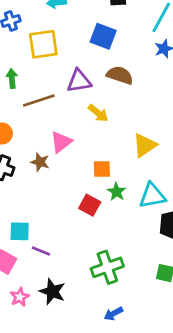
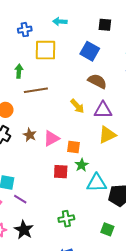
purple triangle: (79, 81) -> (103, 110), moved
pink triangle: (61, 142) -> (51, 138), moved
cyan triangle: (152, 196) -> (97, 183), moved
red square: (90, 205) -> (61, 172), turned -35
green cross: (107, 267) -> (66, 219), size x0.7

